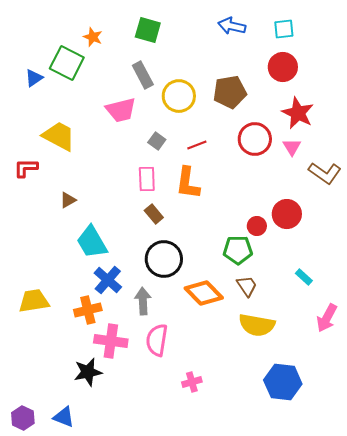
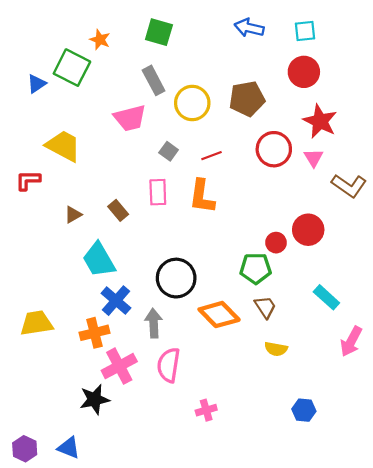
brown rectangle: (154, 214) -> (118, 210), moved
cyan rectangle: (304, 277) -> (326, 297), size x1.4
yellow semicircle: (257, 325) -> (276, 349), size x0.6
pink cross: (111, 341) -> (119, 366), turned -36
blue hexagon: (283, 382) -> (304, 410), size x0.6

